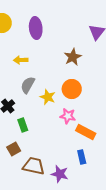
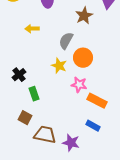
brown star: (73, 57) -> (84, 16), moved
gray semicircle: (28, 85) -> (66, 41), moved
brown square: (14, 149) -> (25, 118), turned -32
blue rectangle: (82, 157) -> (93, 126), turned -48

